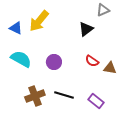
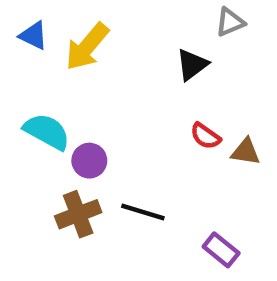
blue triangle: (16, 28) -> (33, 36), moved
purple circle: (54, 62) -> (89, 161), moved
purple rectangle: (96, 101) -> (221, 250), moved

